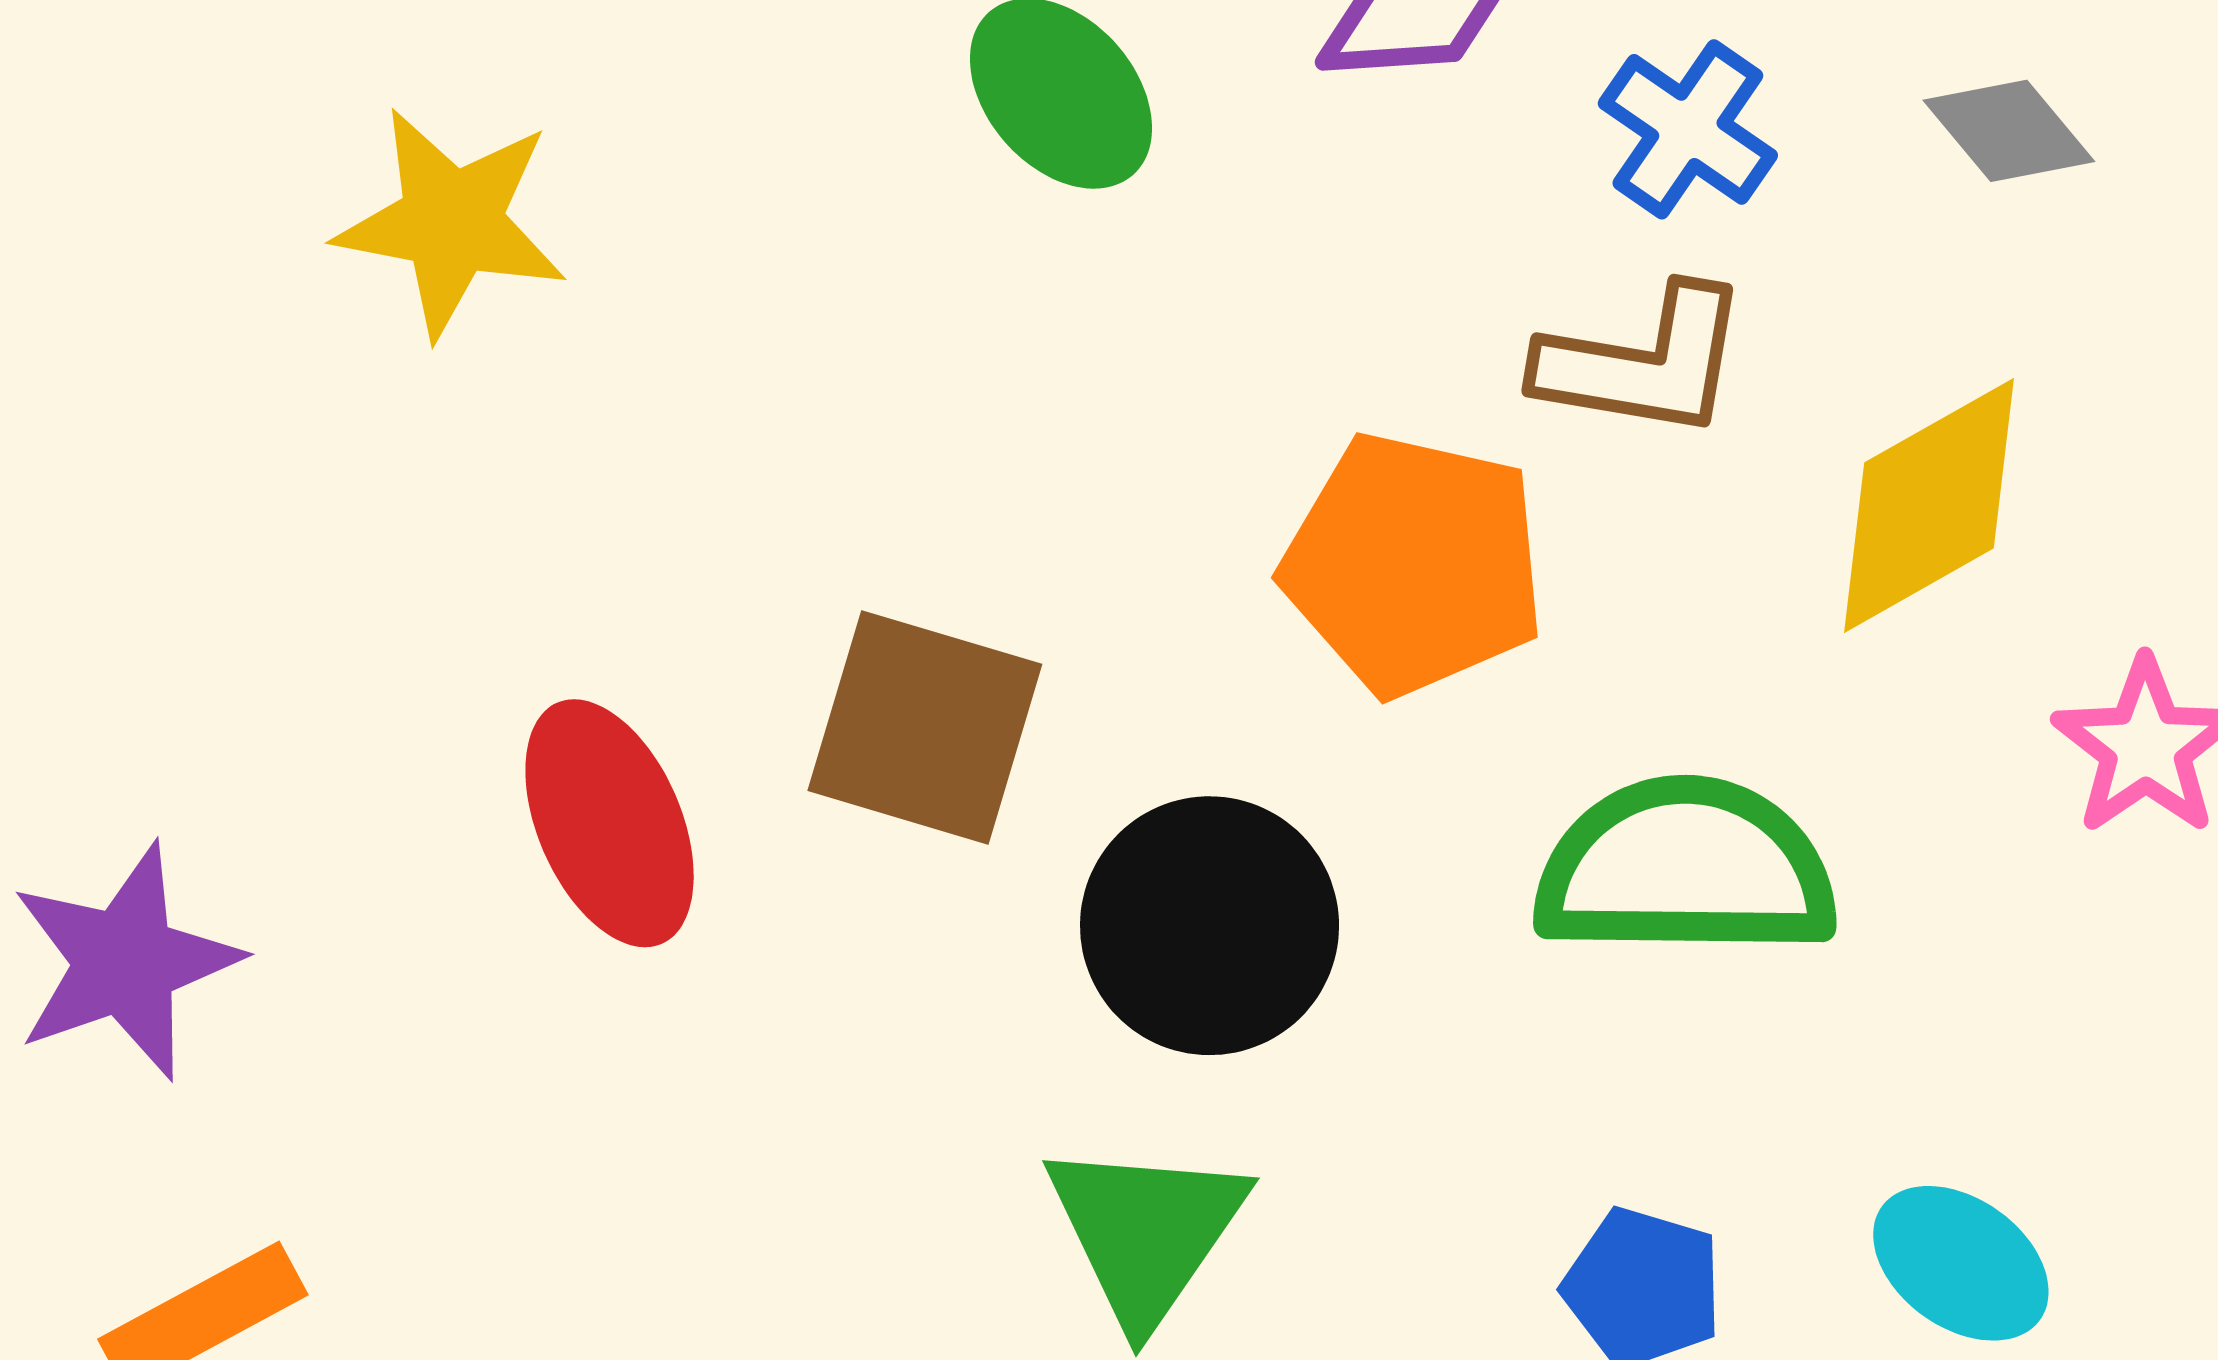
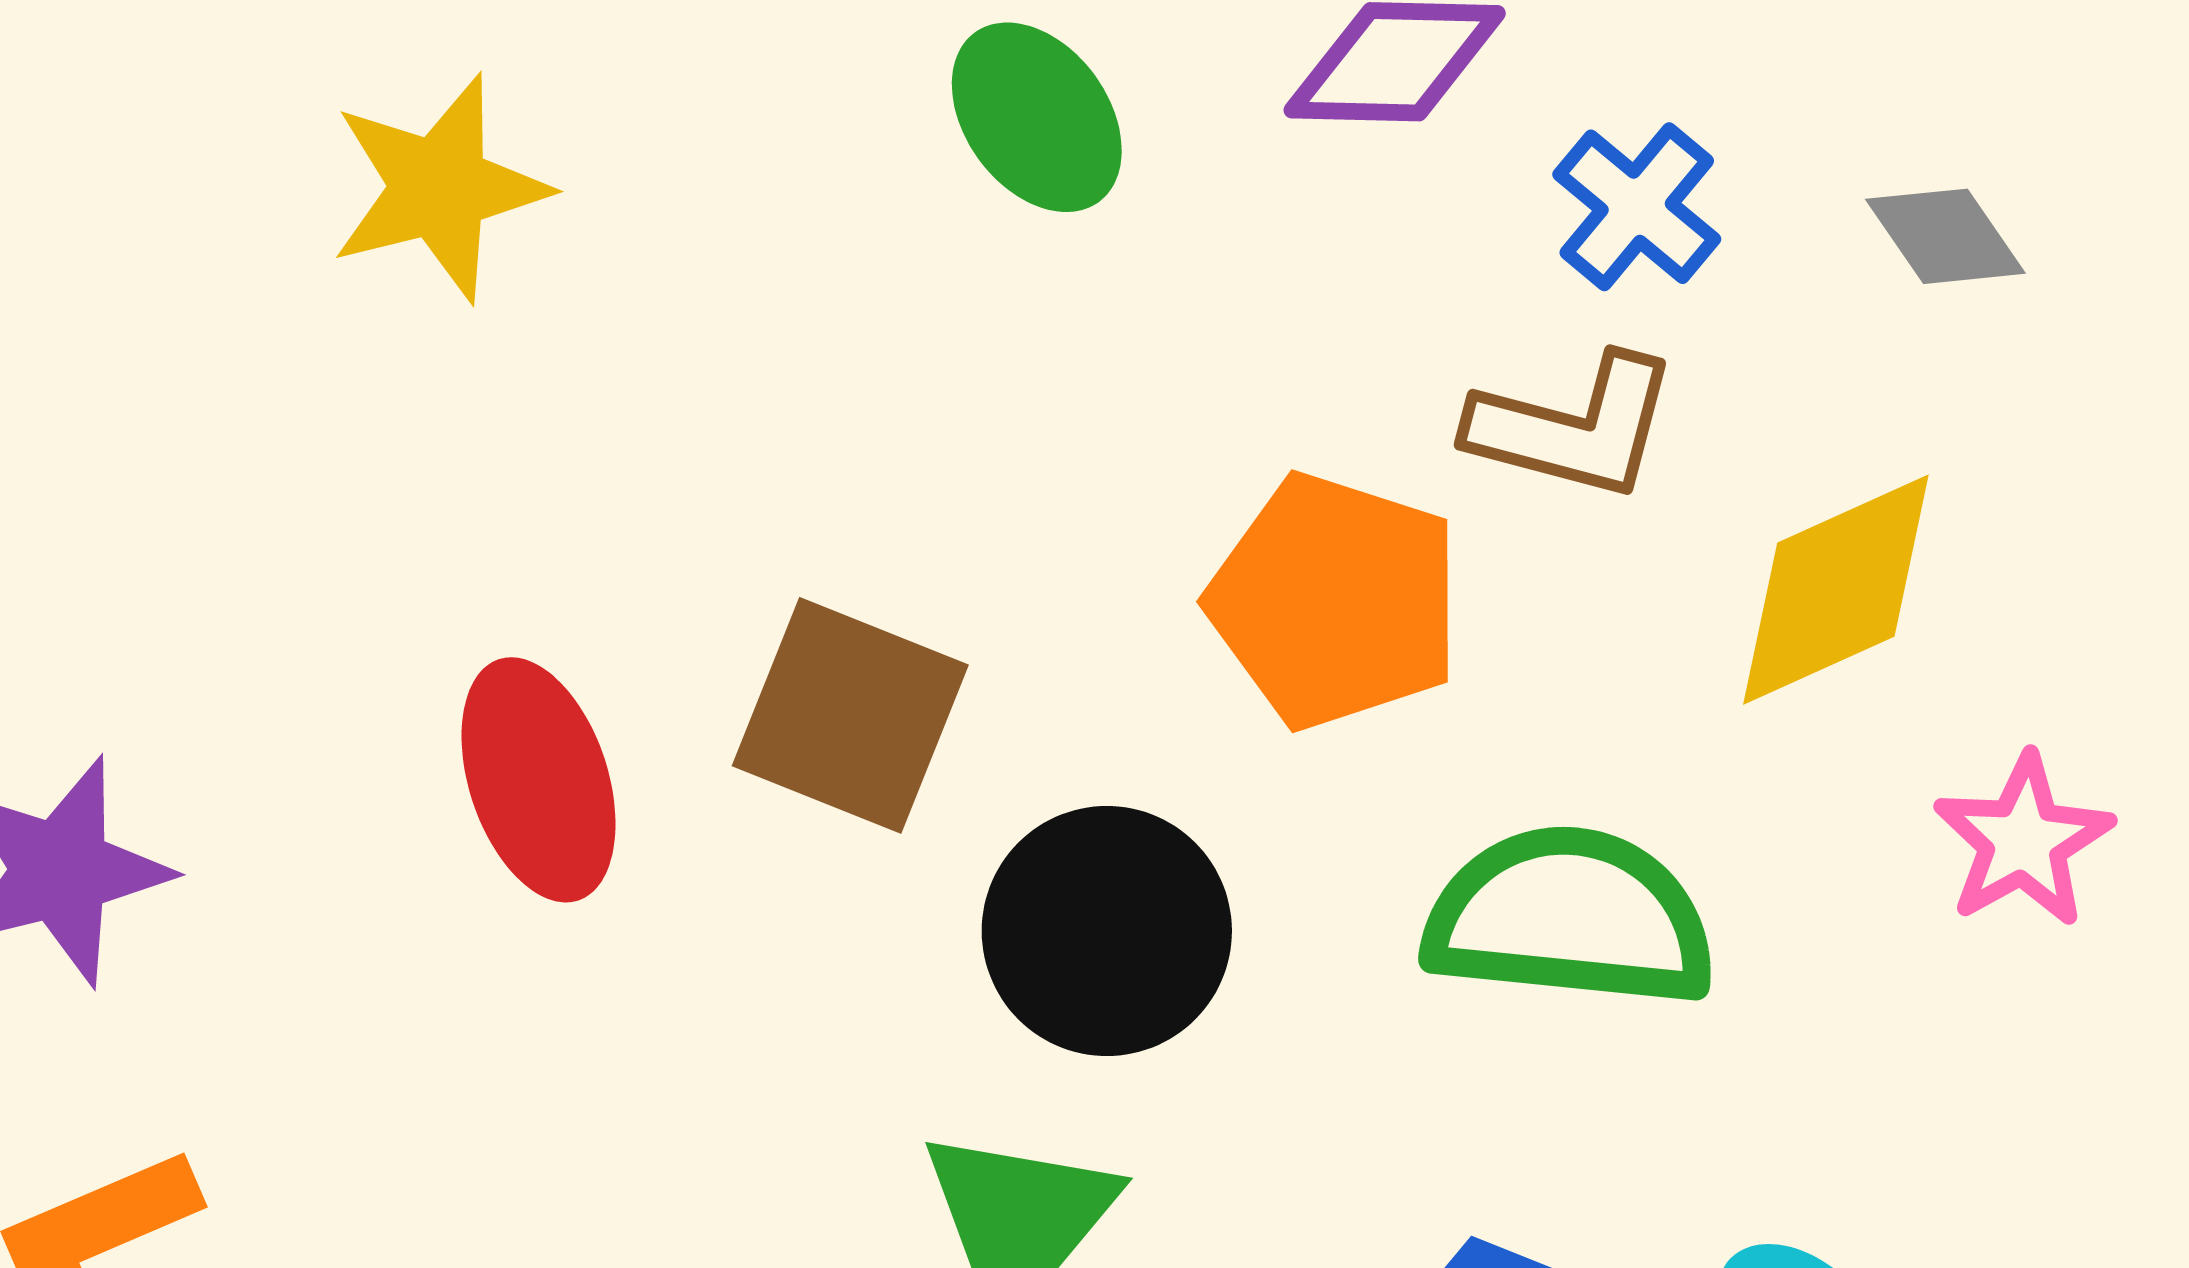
yellow star: (452, 222) -> (439, 188), turned -30

